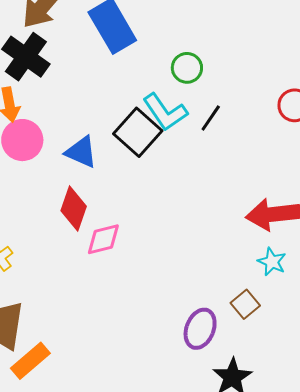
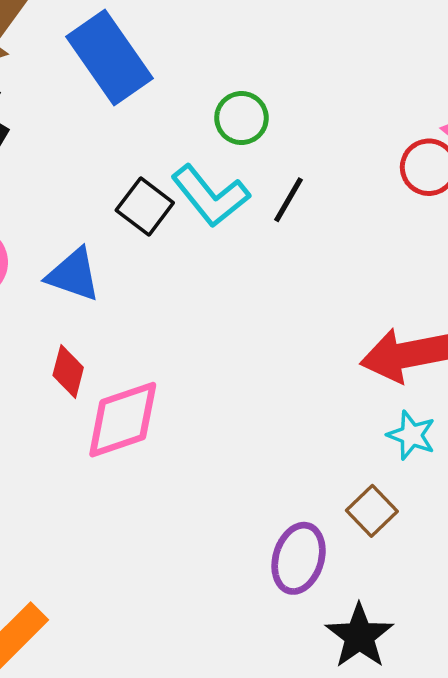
black square: (138, 132) -> (145, 207), moved, size x0.7
red diamond: (74, 208) -> (68, 371), size x0.7
pink diamond: (103, 239) -> (123, 420), size x1.4

